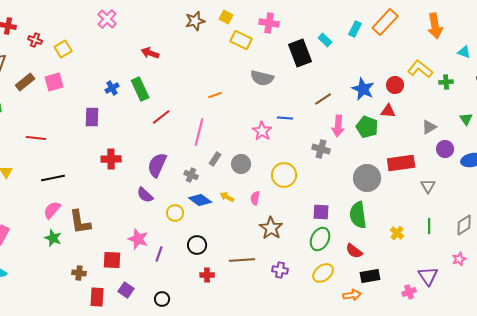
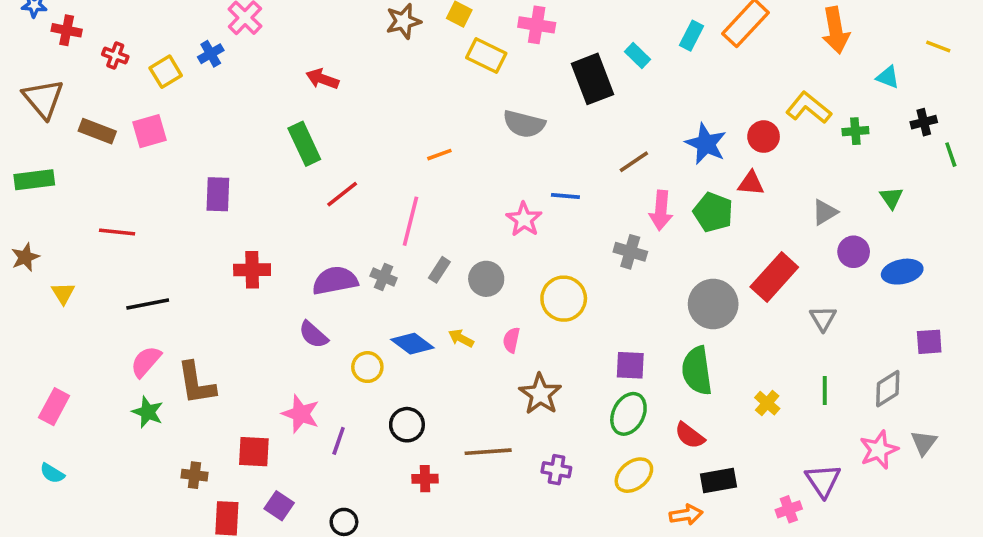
brown rectangle: (25, 82) -> (97, 131), turned 60
blue cross: (112, 88) -> (211, 54), moved
red rectangle: (401, 163) -> (774, 277), turned -40
purple semicircle: (157, 165) -> (335, 281), turned 55
gray cross: (191, 175) -> (384, 277), moved
pink star: (459, 259) -> (879, 450), size x1.5

